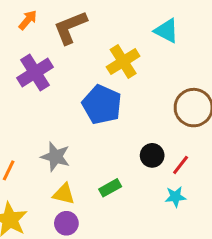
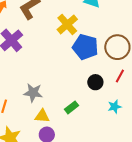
blue pentagon: (102, 105) -> (85, 47), moved
red line: (181, 165) -> (120, 76), moved

